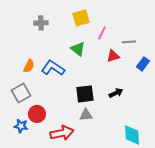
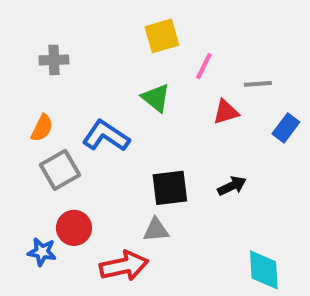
gray cross: (41, 23) -> (54, 60), moved
orange semicircle: (29, 66) -> (42, 128), moved
gray square: (21, 93) -> (60, 170), moved
gray triangle: (86, 115) -> (156, 230), moved

